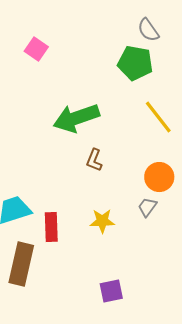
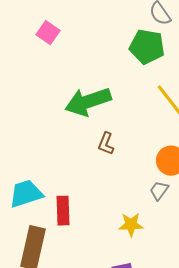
yellow star: (102, 221) -> (131, 225), moved

